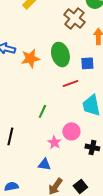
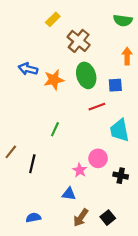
brown cross: (74, 18) -> (79, 41), moved
green line: (42, 111) -> (55, 129), moved

